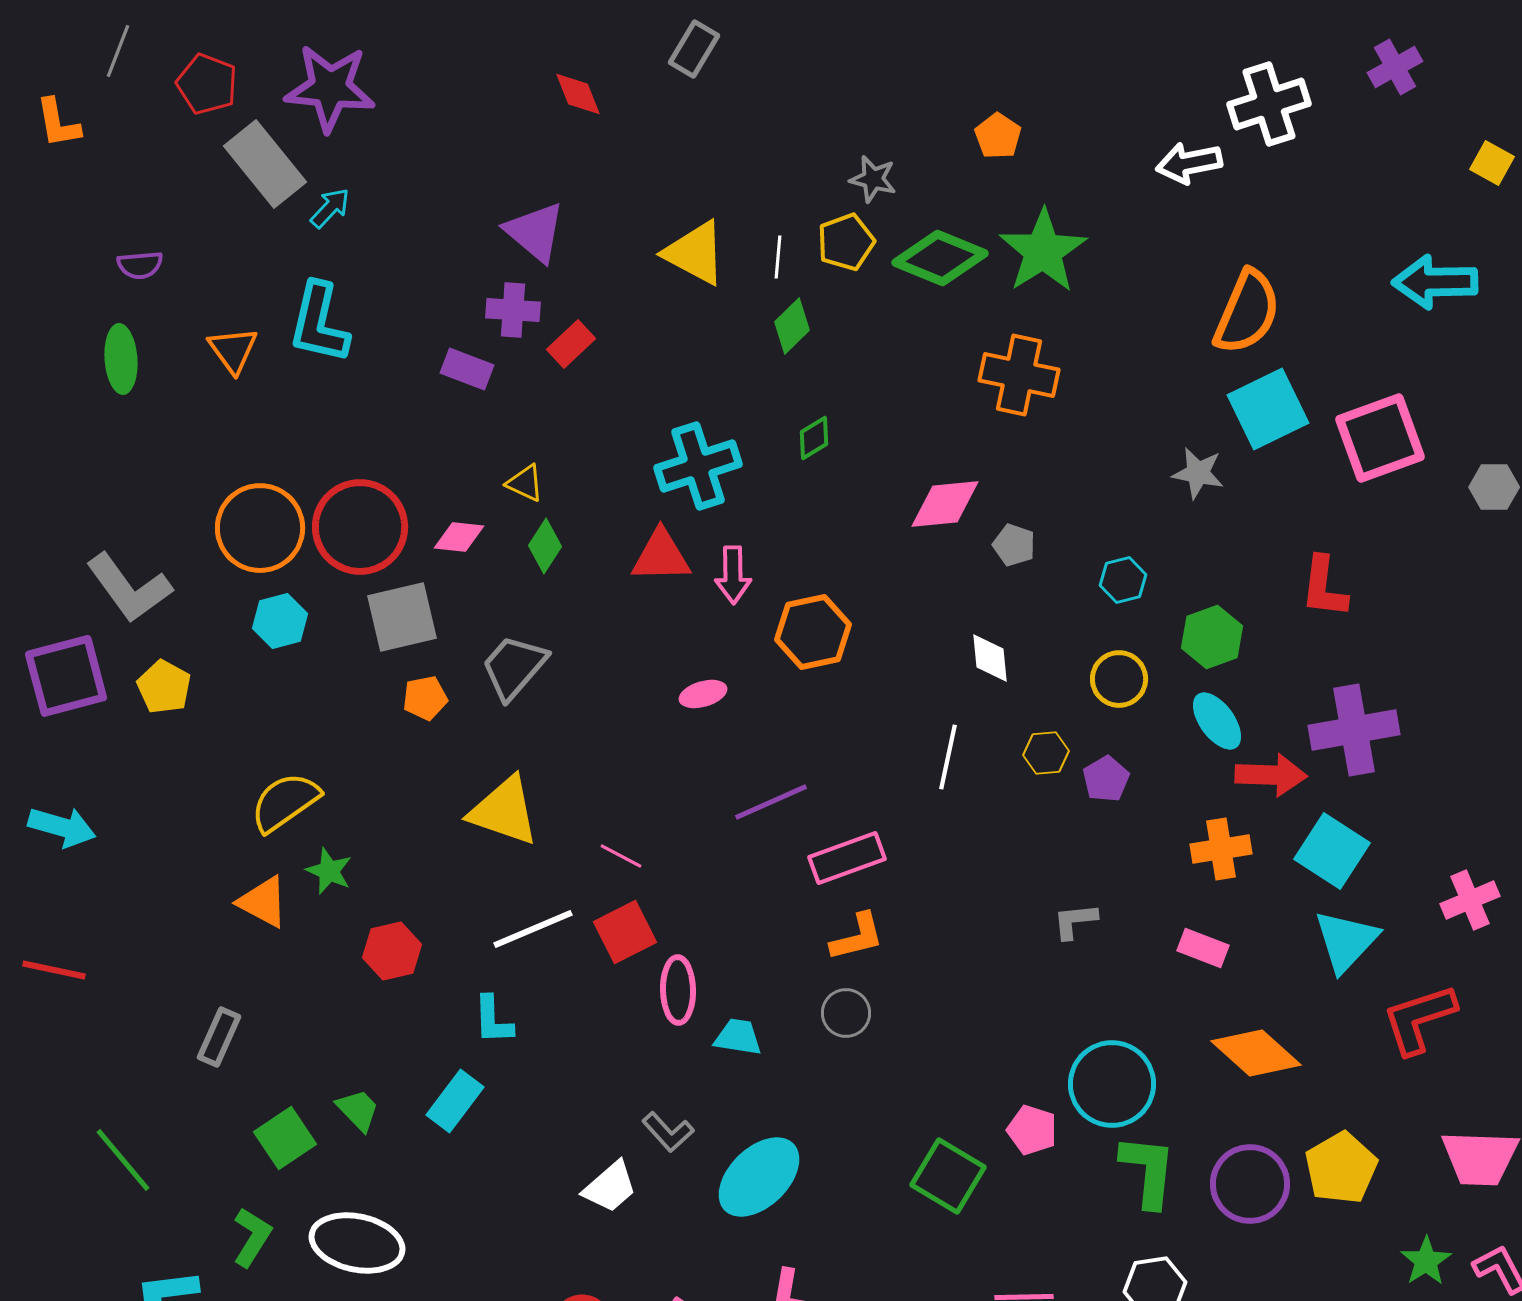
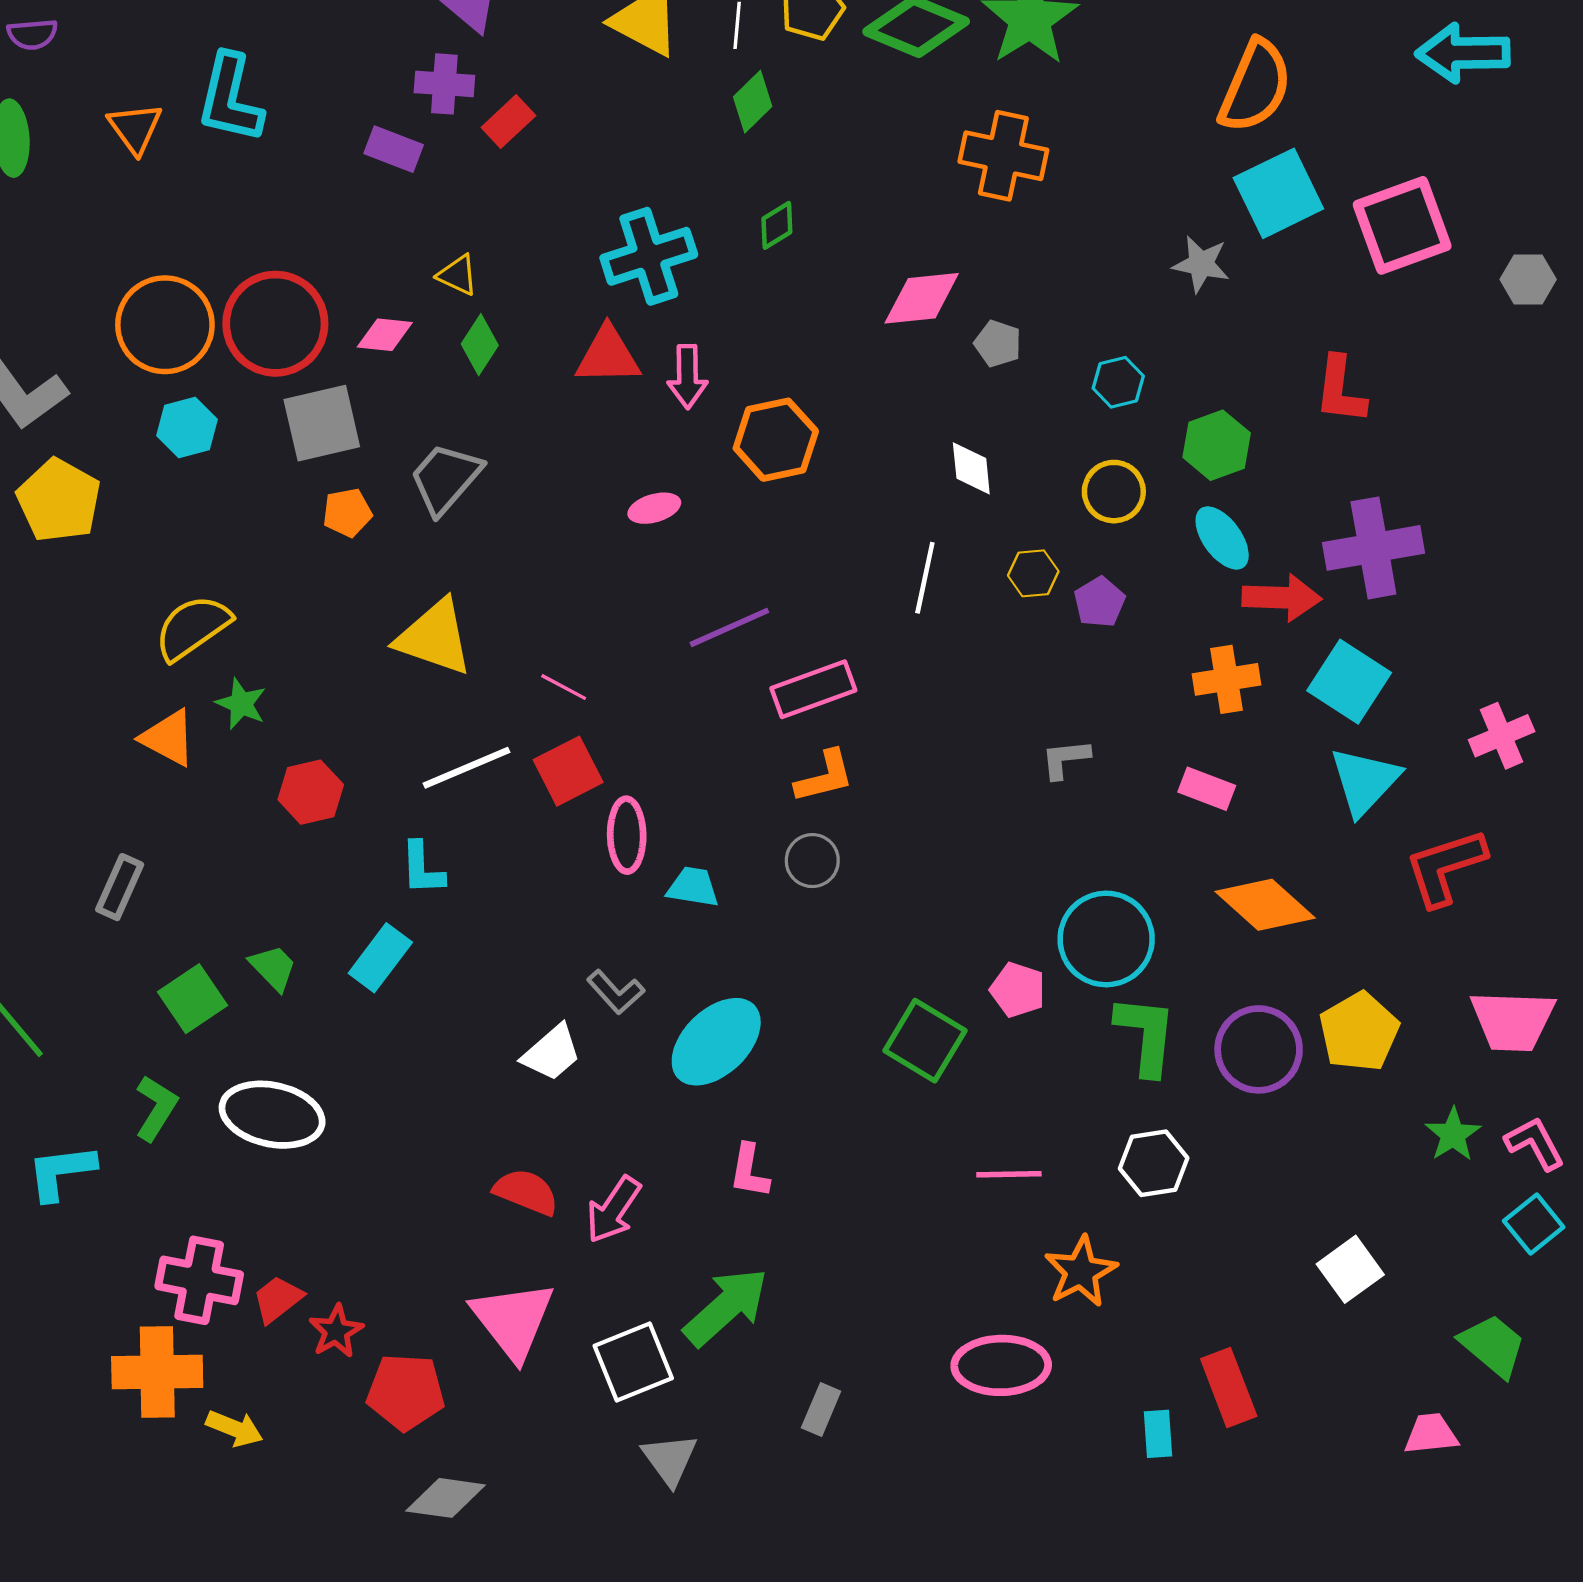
yellow pentagon: (164, 687) -> (59, 500), size x1.4

